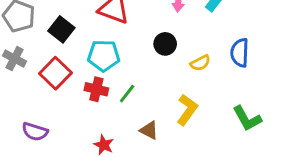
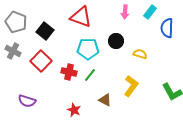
blue semicircle: (240, 53) -> (167, 28), moved
cyan pentagon: (104, 56) -> (88, 49), moved
yellow semicircle: (200, 63) -> (140, 54), turned -136

